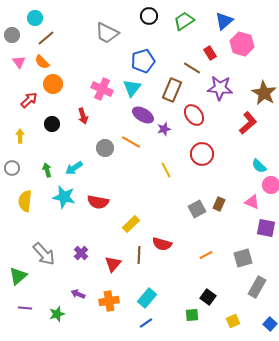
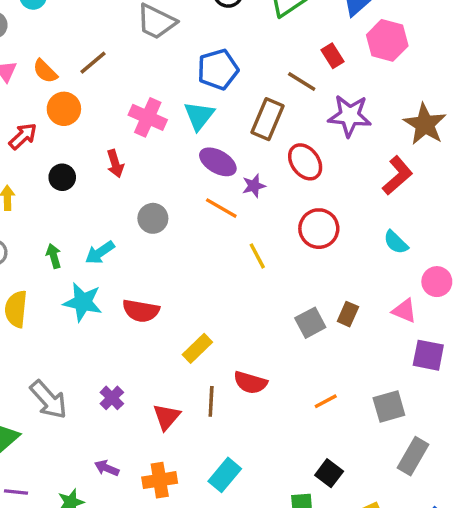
brown line: (46, 38) -> (93, 63), moved
orange line: (131, 142) -> (221, 208), moved
cyan semicircle: (259, 166) -> (396, 242), moved

